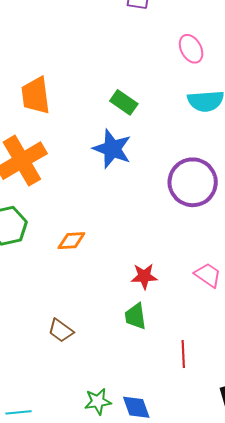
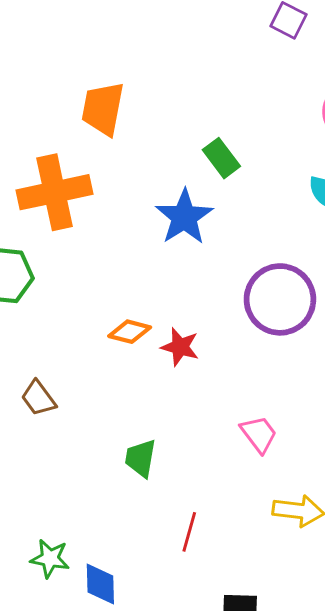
orange diamond: (71, 241) -> (130, 332), moved
red star: (144, 276) -> (180, 347), moved
brown trapezoid: (61, 331) -> (38, 398), moved

